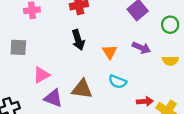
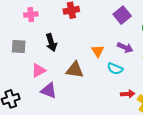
black arrow: (78, 40) -> (51, 43), moved
cyan semicircle: (118, 82) -> (115, 69), moved
brown triangle: (82, 89) -> (75, 70), moved

